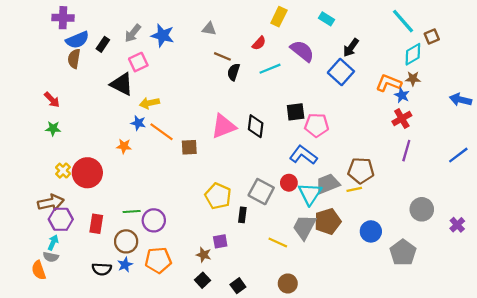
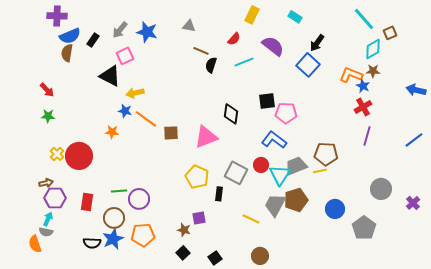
pink triangle: (224, 126) -> (206, 137), moved
brown arrow: (51, 203) -> (46, 183), size x0.6
blue star: (125, 265) -> (113, 239), size x1.5

